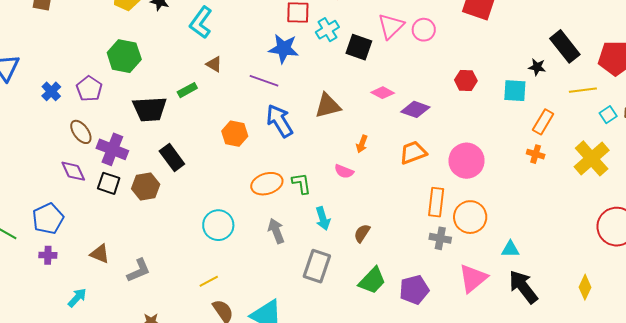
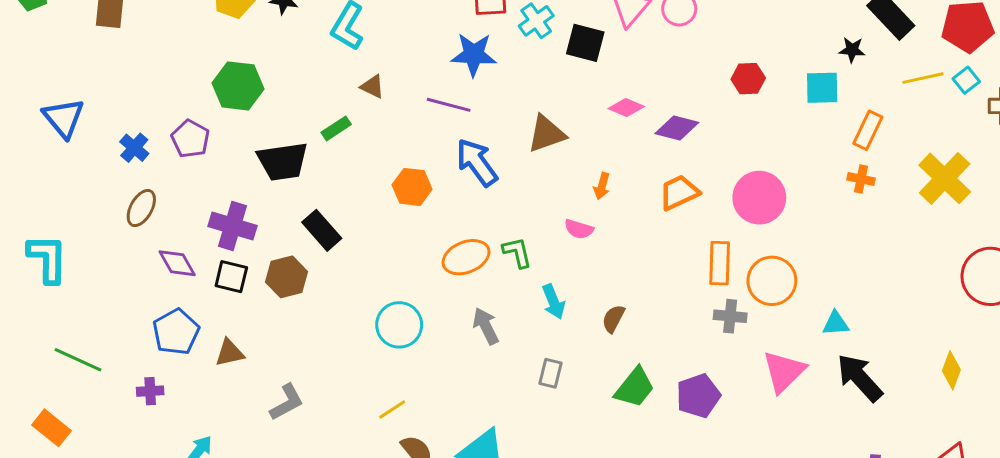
cyan square: (608, 115) -> (966, 80), moved
brown ellipse: (81, 132) -> (141, 208), moved, turned 70
blue pentagon: (48, 219) -> (176, 332), moved
brown triangle: (100, 254) -> (230, 353), moved, turned -30
gray rectangle: (317, 266) -> (551, 373), size x0.6

